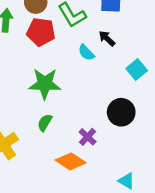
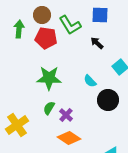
cyan semicircle: (86, 53) -> (90, 81), moved
purple cross: (88, 137) -> (66, 115), moved

